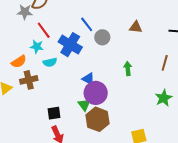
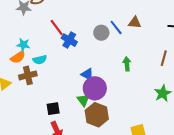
blue line: (87, 24) -> (116, 27), moved
red line: (44, 30) -> (57, 27), moved
blue cross: (70, 45) -> (69, 40), size x0.7
cyan star: (37, 47) -> (23, 45), moved
cyan semicircle: (50, 62) -> (40, 60), moved

